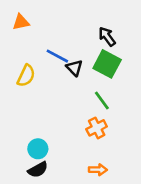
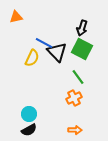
black arrow: (107, 37) -> (82, 28), turned -126
black triangle: (74, 68) -> (57, 52), size x1.5
yellow semicircle: (26, 76) -> (32, 58), moved

